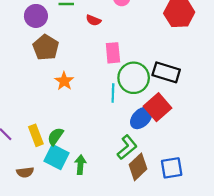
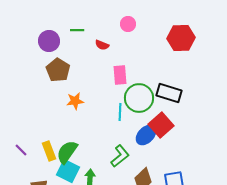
orange star: (64, 81) -> (75, 101), turned 30
green semicircle: (55, 136) -> (67, 152), size x1.4
green L-shape: (127, 147) -> (120, 156), moved

